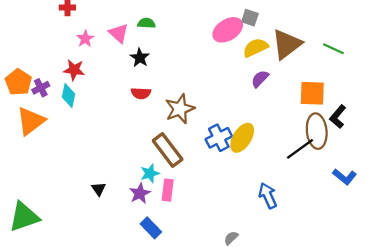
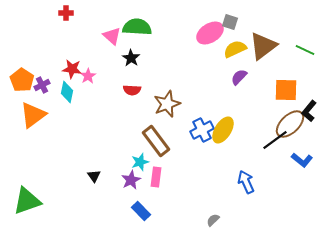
green semicircle: (146, 23) -> (137, 27), size x1.8
pink star: (85, 39) -> (88, 76), moved
brown ellipse: (317, 131) -> (290, 124), turned 52
blue L-shape: (345, 177) -> (302, 160), moved

